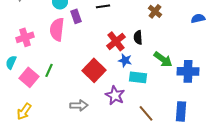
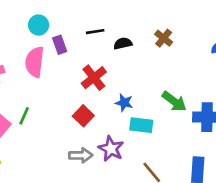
black semicircle: (138, 37) -> (123, 43), moved, turned 80
red cross: (116, 41) -> (94, 78), moved
red square: (94, 70) -> (83, 116), size x0.7
gray arrow: (79, 105) -> (81, 155), moved

